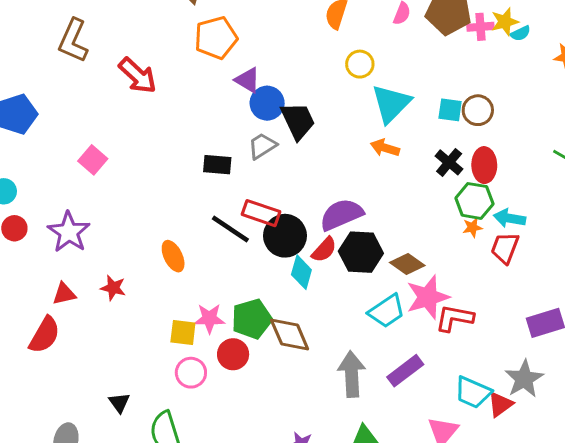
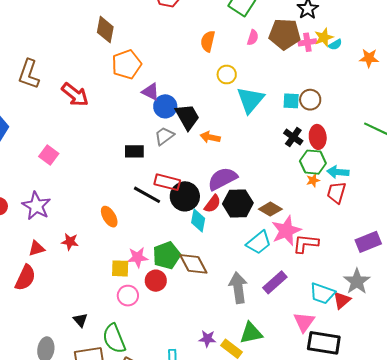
orange arrow: (385, 148) -> (210, 137), moved

